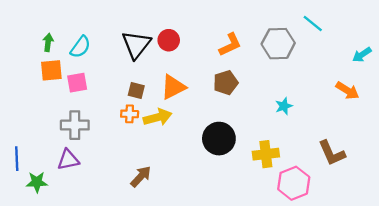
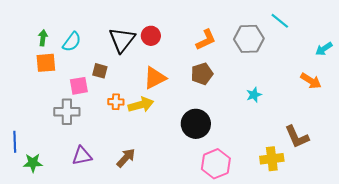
pink square: (77, 83) -> (79, 86), moved
brown square: (136, 90) -> (100, 71), moved
yellow cross: (266, 154) -> (272, 159), moved
purple triangle: (68, 160) -> (82, 156), moved
pink hexagon: (294, 183) -> (216, 164), moved

